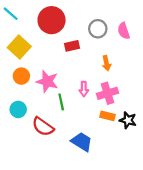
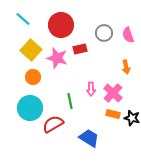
orange arrow: (106, 63) -> (126, 67), moved
pink star: (47, 81) -> (57, 58), moved
pink cross: (107, 93) -> (113, 93), turned -30
cyan circle: (18, 109) -> (30, 108), size x1.6
red semicircle: (43, 127) -> (53, 124), turned 115

